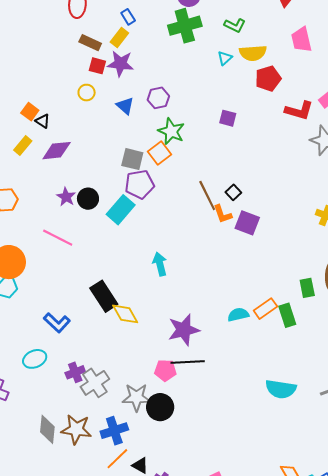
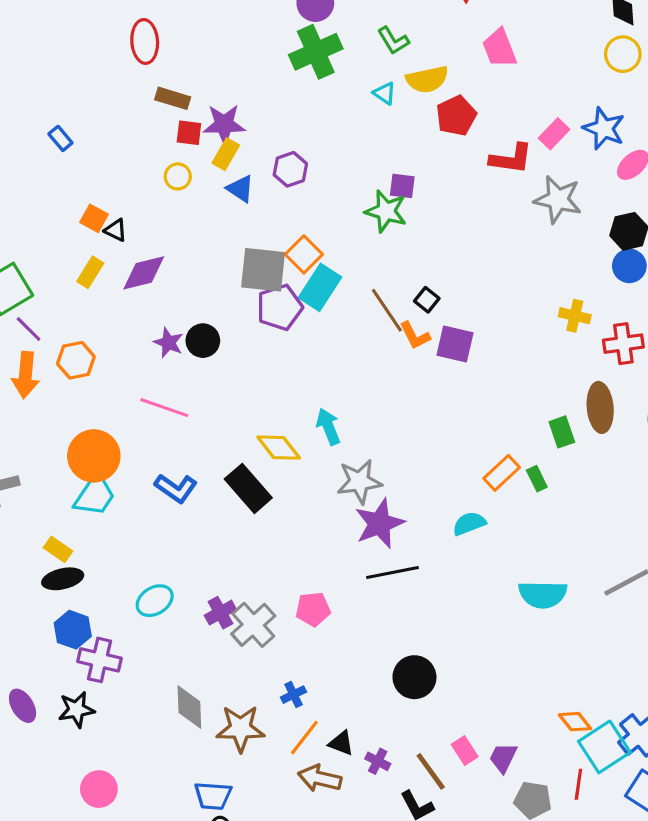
blue rectangle: (128, 17) -> (60, 138), moved
green L-shape: (235, 25) -> (393, 41), turned 40
yellow rectangle: (119, 38) -> (226, 154), moved
cyan triangle: (225, 58) -> (385, 93), turned -35
green star: (171, 131) -> (386, 211), moved
gray square: (132, 159) -> (263, 270), size x1.4
cyan rectangle: (121, 210) -> (320, 287), moved
yellow diamond: (125, 314) -> (279, 448), moved
cyan semicircle: (238, 315) -> (469, 523), moved
green rectangle: (287, 315) -> (537, 479), size x0.7
blue L-shape: (57, 323) -> (176, 488), moved
pink pentagon: (165, 370) -> (313, 609), moved
gray star: (136, 397) -> (359, 482), moved
black circle: (160, 407) -> (414, 677), moved
brown star: (76, 429) -> (240, 728), moved
blue cross: (114, 431) -> (294, 695), size x0.6

